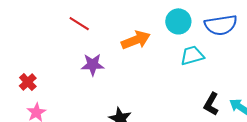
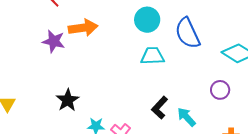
blue semicircle: (221, 25) -> (188, 33), turned 60
orange arrow: (136, 40) -> (83, 28), moved

